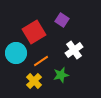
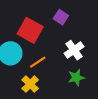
red square: (34, 32) -> (30, 30), turned -30
green star: (61, 75) -> (76, 77), moved

